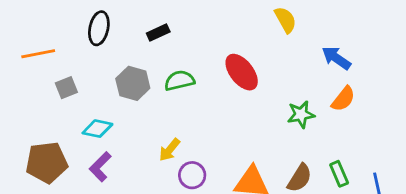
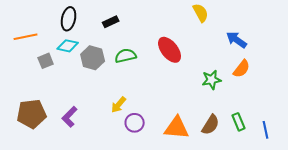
cyan diamond: (97, 129) -> (68, 46), moved

